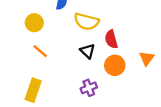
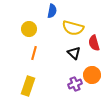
orange line: (40, 51) -> (34, 53), turned 64
orange circle: (115, 65) -> (92, 75), moved

